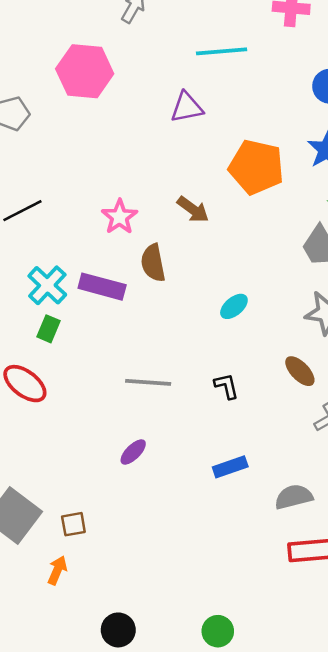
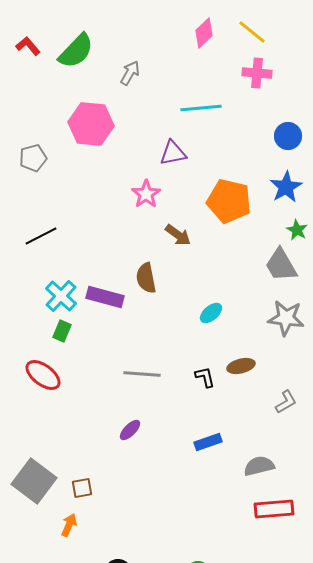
pink star: (119, 217) -> (146, 194), moved
brown ellipse: (300, 371) -> (241, 366), moved, turned -60

